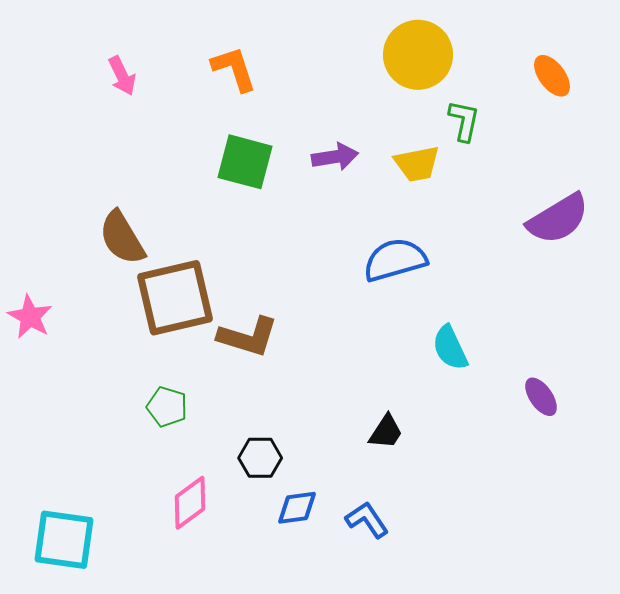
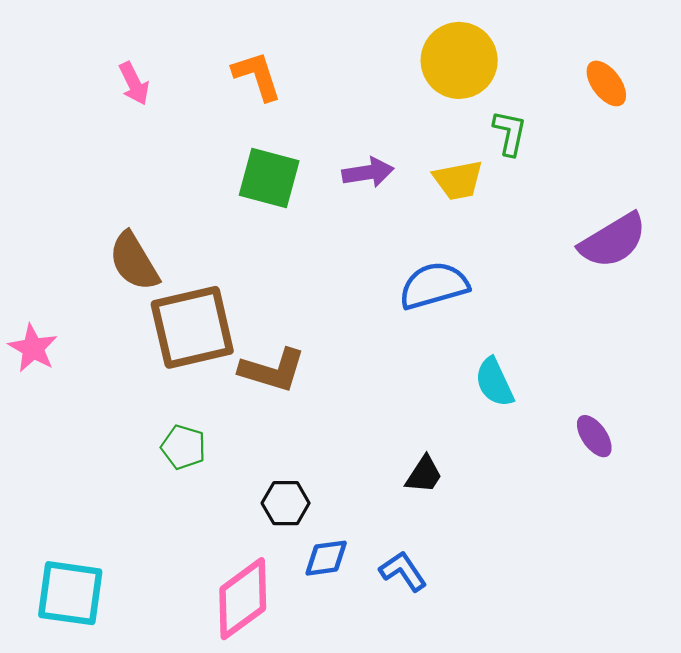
pink diamond: (190, 503) -> (243, 599), moved, size x1.4

